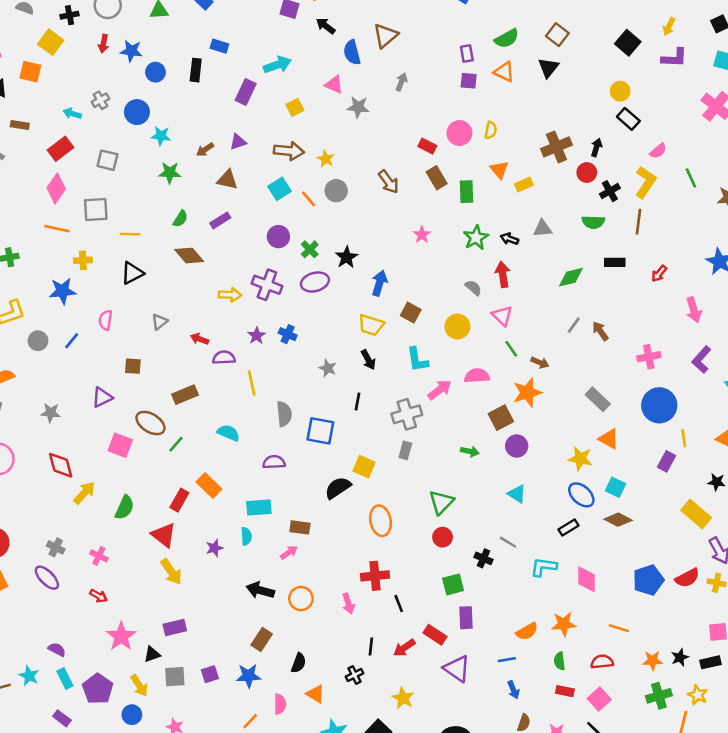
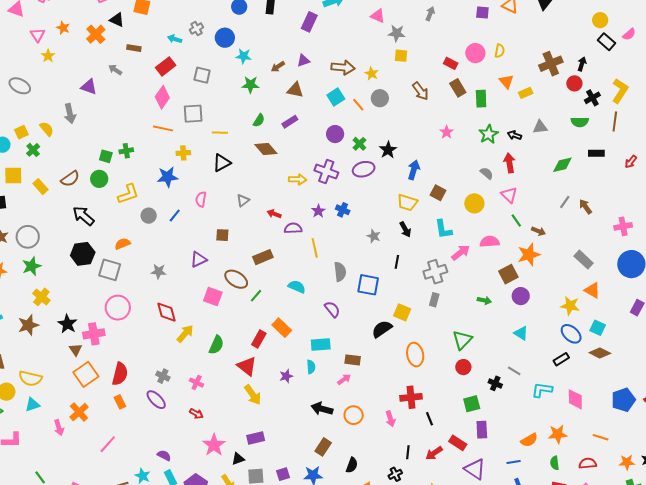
yellow square: (295, 107) -> (401, 56), moved, turned 32
pink semicircle: (658, 151) -> (629, 34), moved
purple semicircle: (274, 462) -> (332, 309), turned 54

